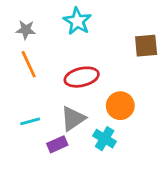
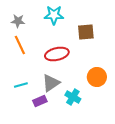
cyan star: (77, 21) -> (54, 15), turned -30
brown square: (146, 46) -> (86, 32), moved
orange circle: (120, 106) -> (97, 77), moved

